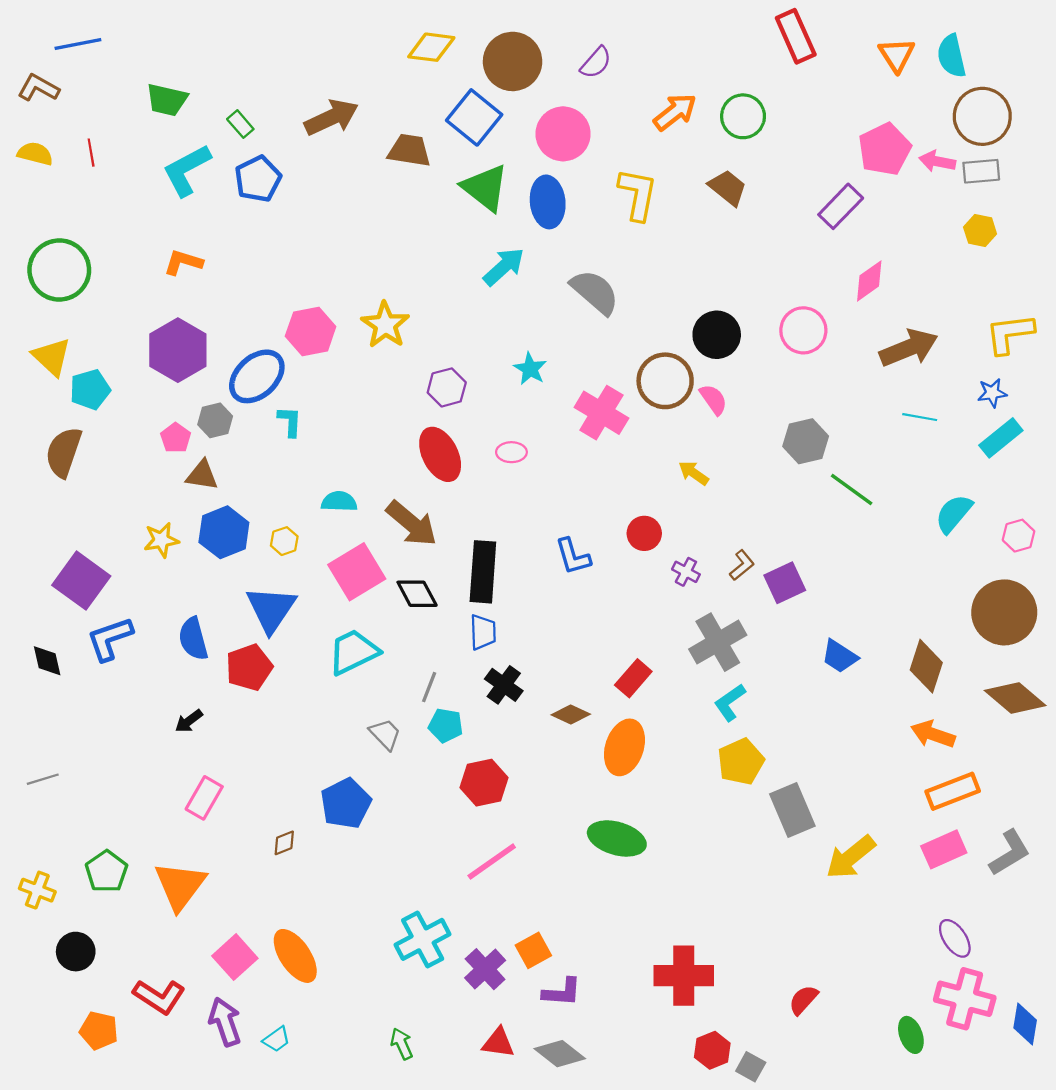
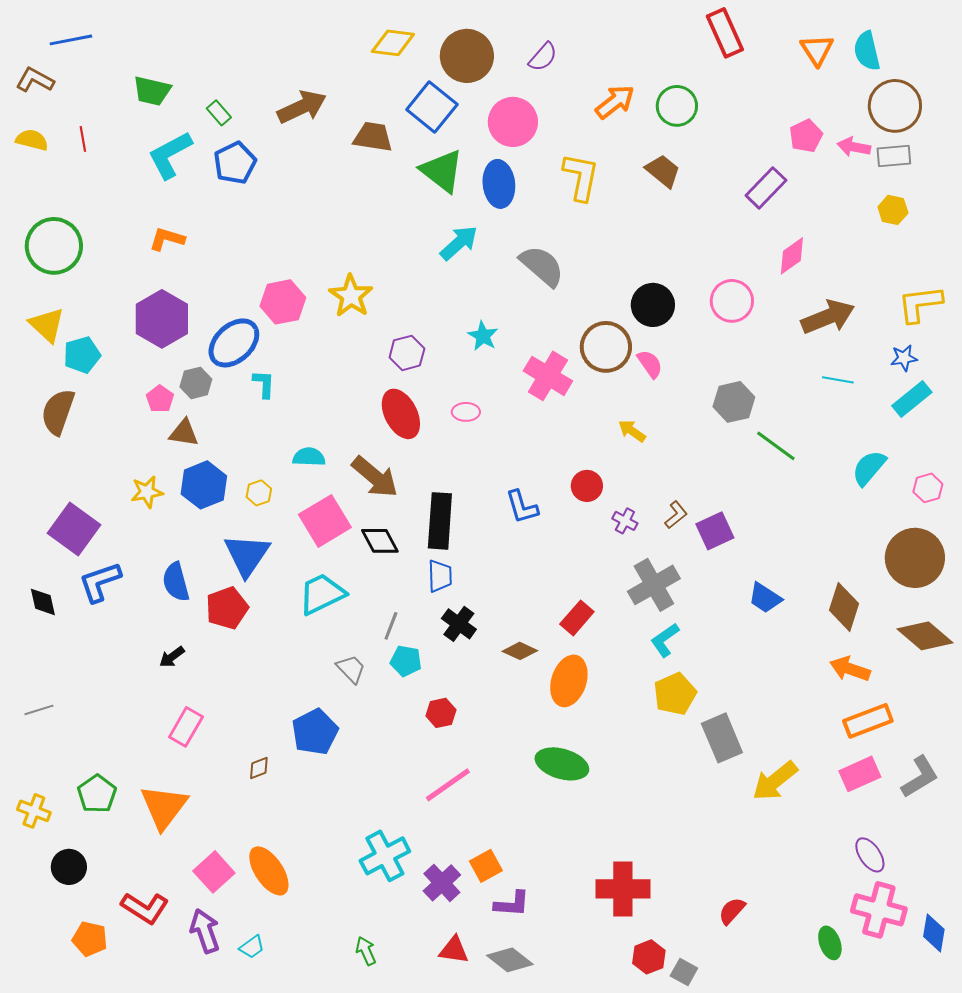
pink pentagon: (885, 149) -> (806, 136), size x0.7
red hexagon: (484, 783) -> (441, 713), size x0.7

